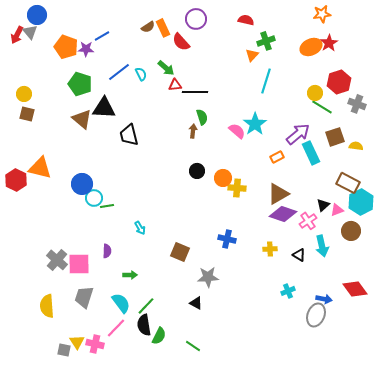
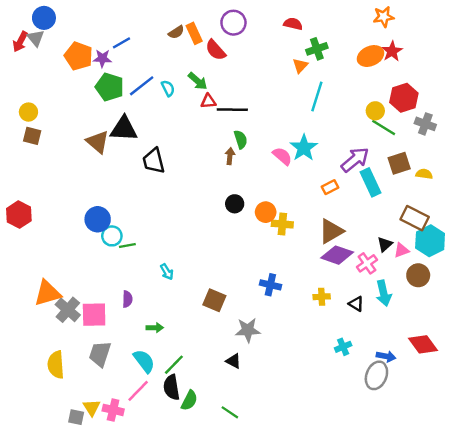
green pentagon: (80, 84) -> (110, 87), moved
orange triangle: (40, 168) -> (48, 293), moved, turned -30

